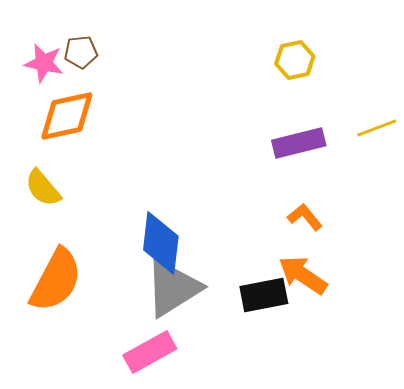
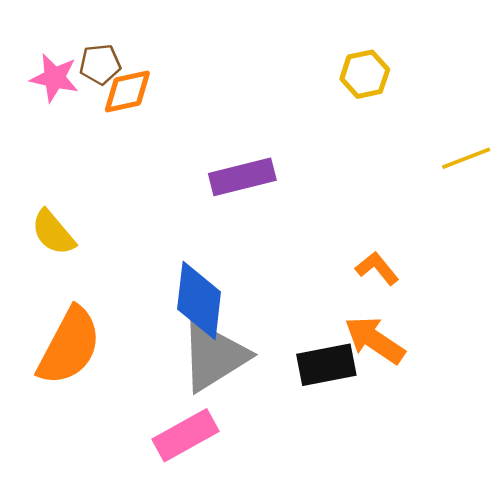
orange diamond: (67, 116) -> (127, 92), moved, size x0.7
purple rectangle: (299, 143) -> (242, 177), moved

